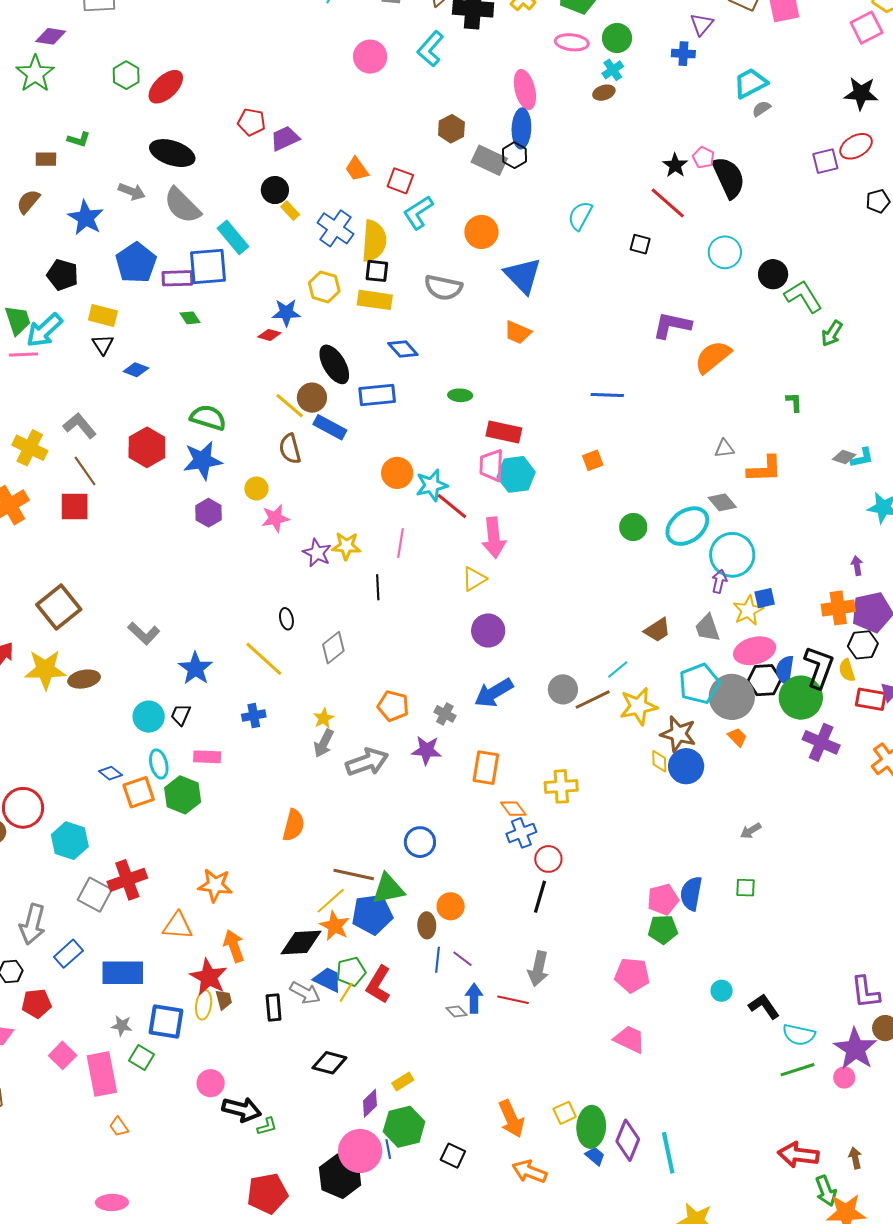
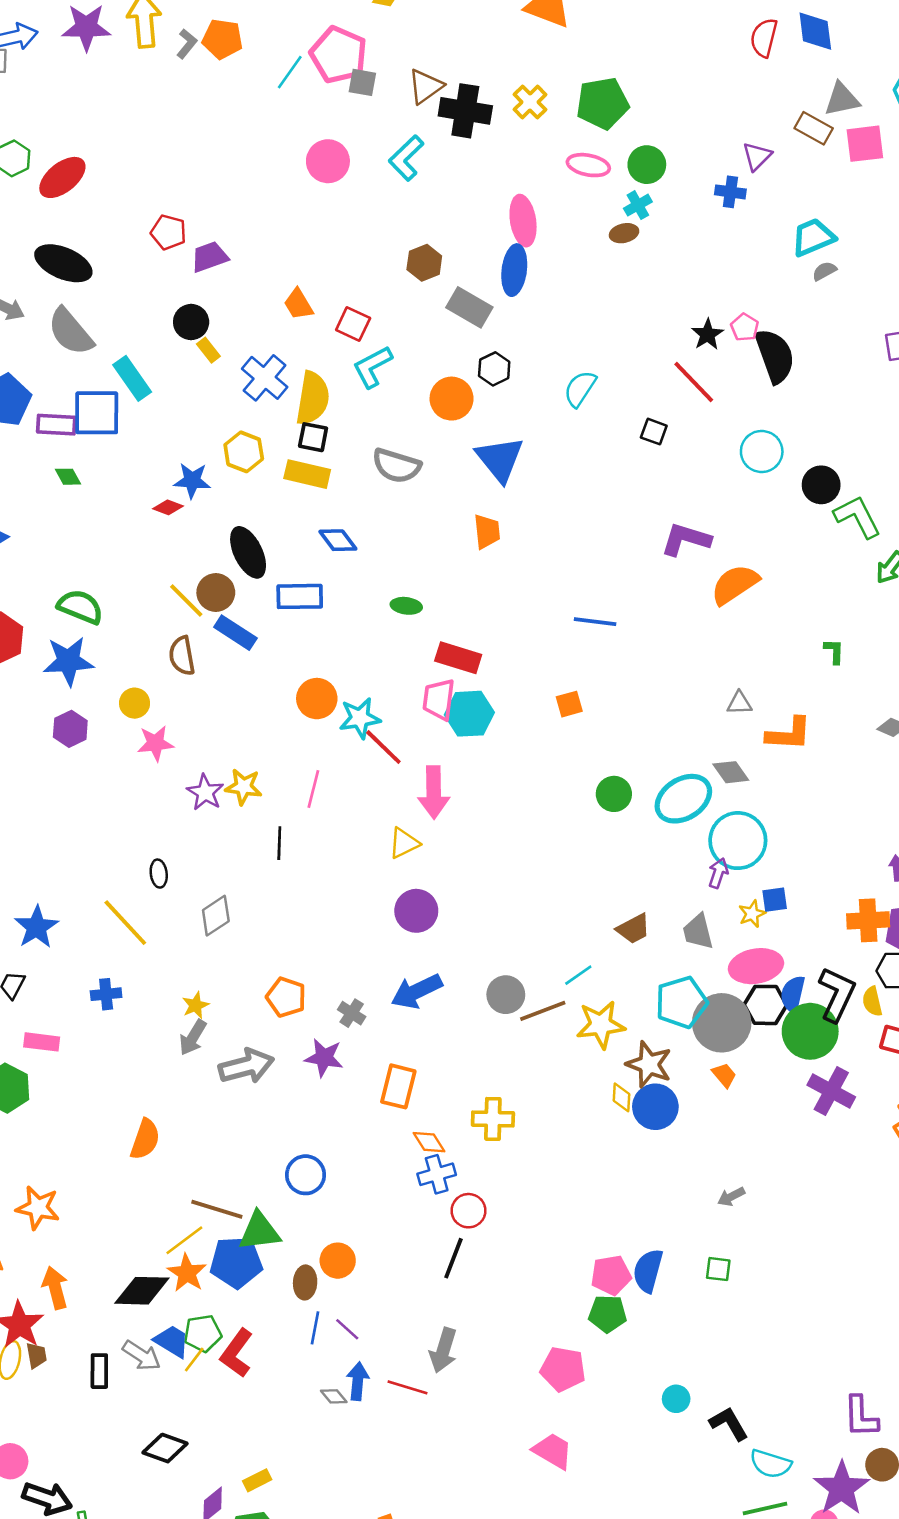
black hexagon: (514, 155) -> (494, 369), moved
orange trapezoid: (518, 332) -> (487, 531), turned -124
yellow star: (748, 610) -> (752, 914), size x0.7

